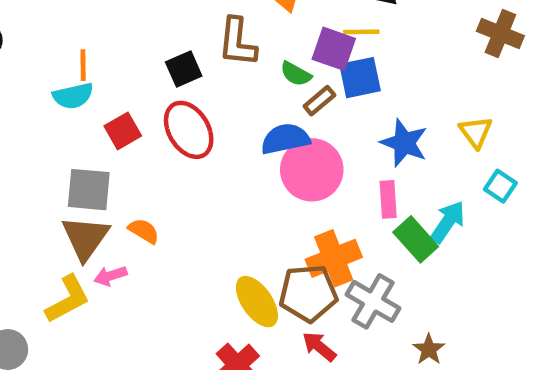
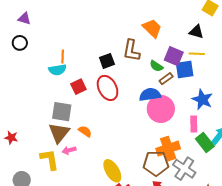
yellow line: (361, 32) -> (197, 54), moved
yellow L-shape: (68, 299) -> (50, 159), turned -75
yellow ellipse: (257, 302) -> (112, 171), moved

